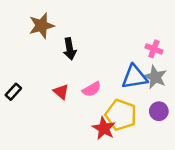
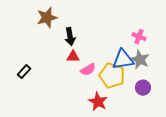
red triangle: (61, 92) -> (73, 57), moved, turned -40
yellow pentagon: (121, 115) -> (112, 76), moved

